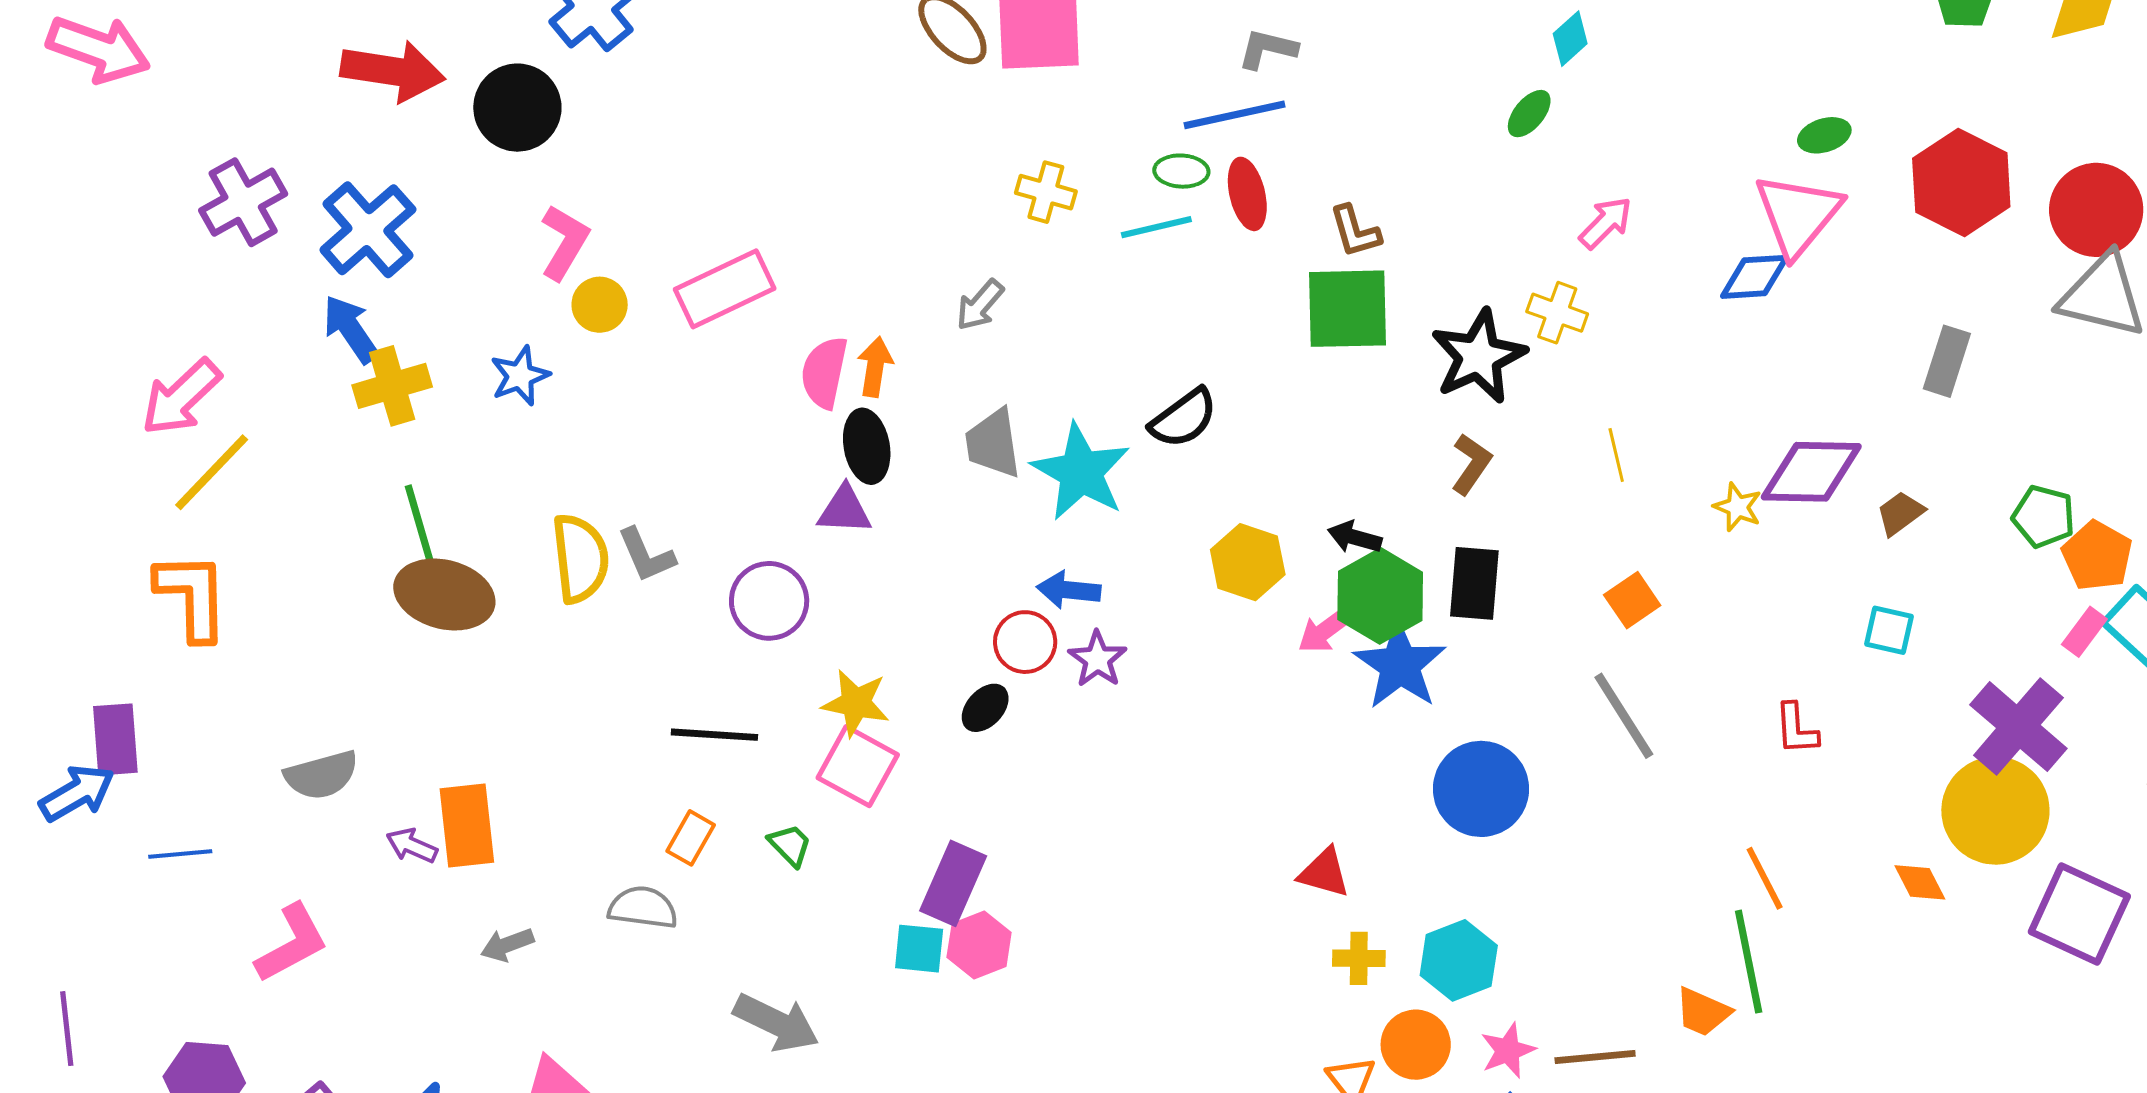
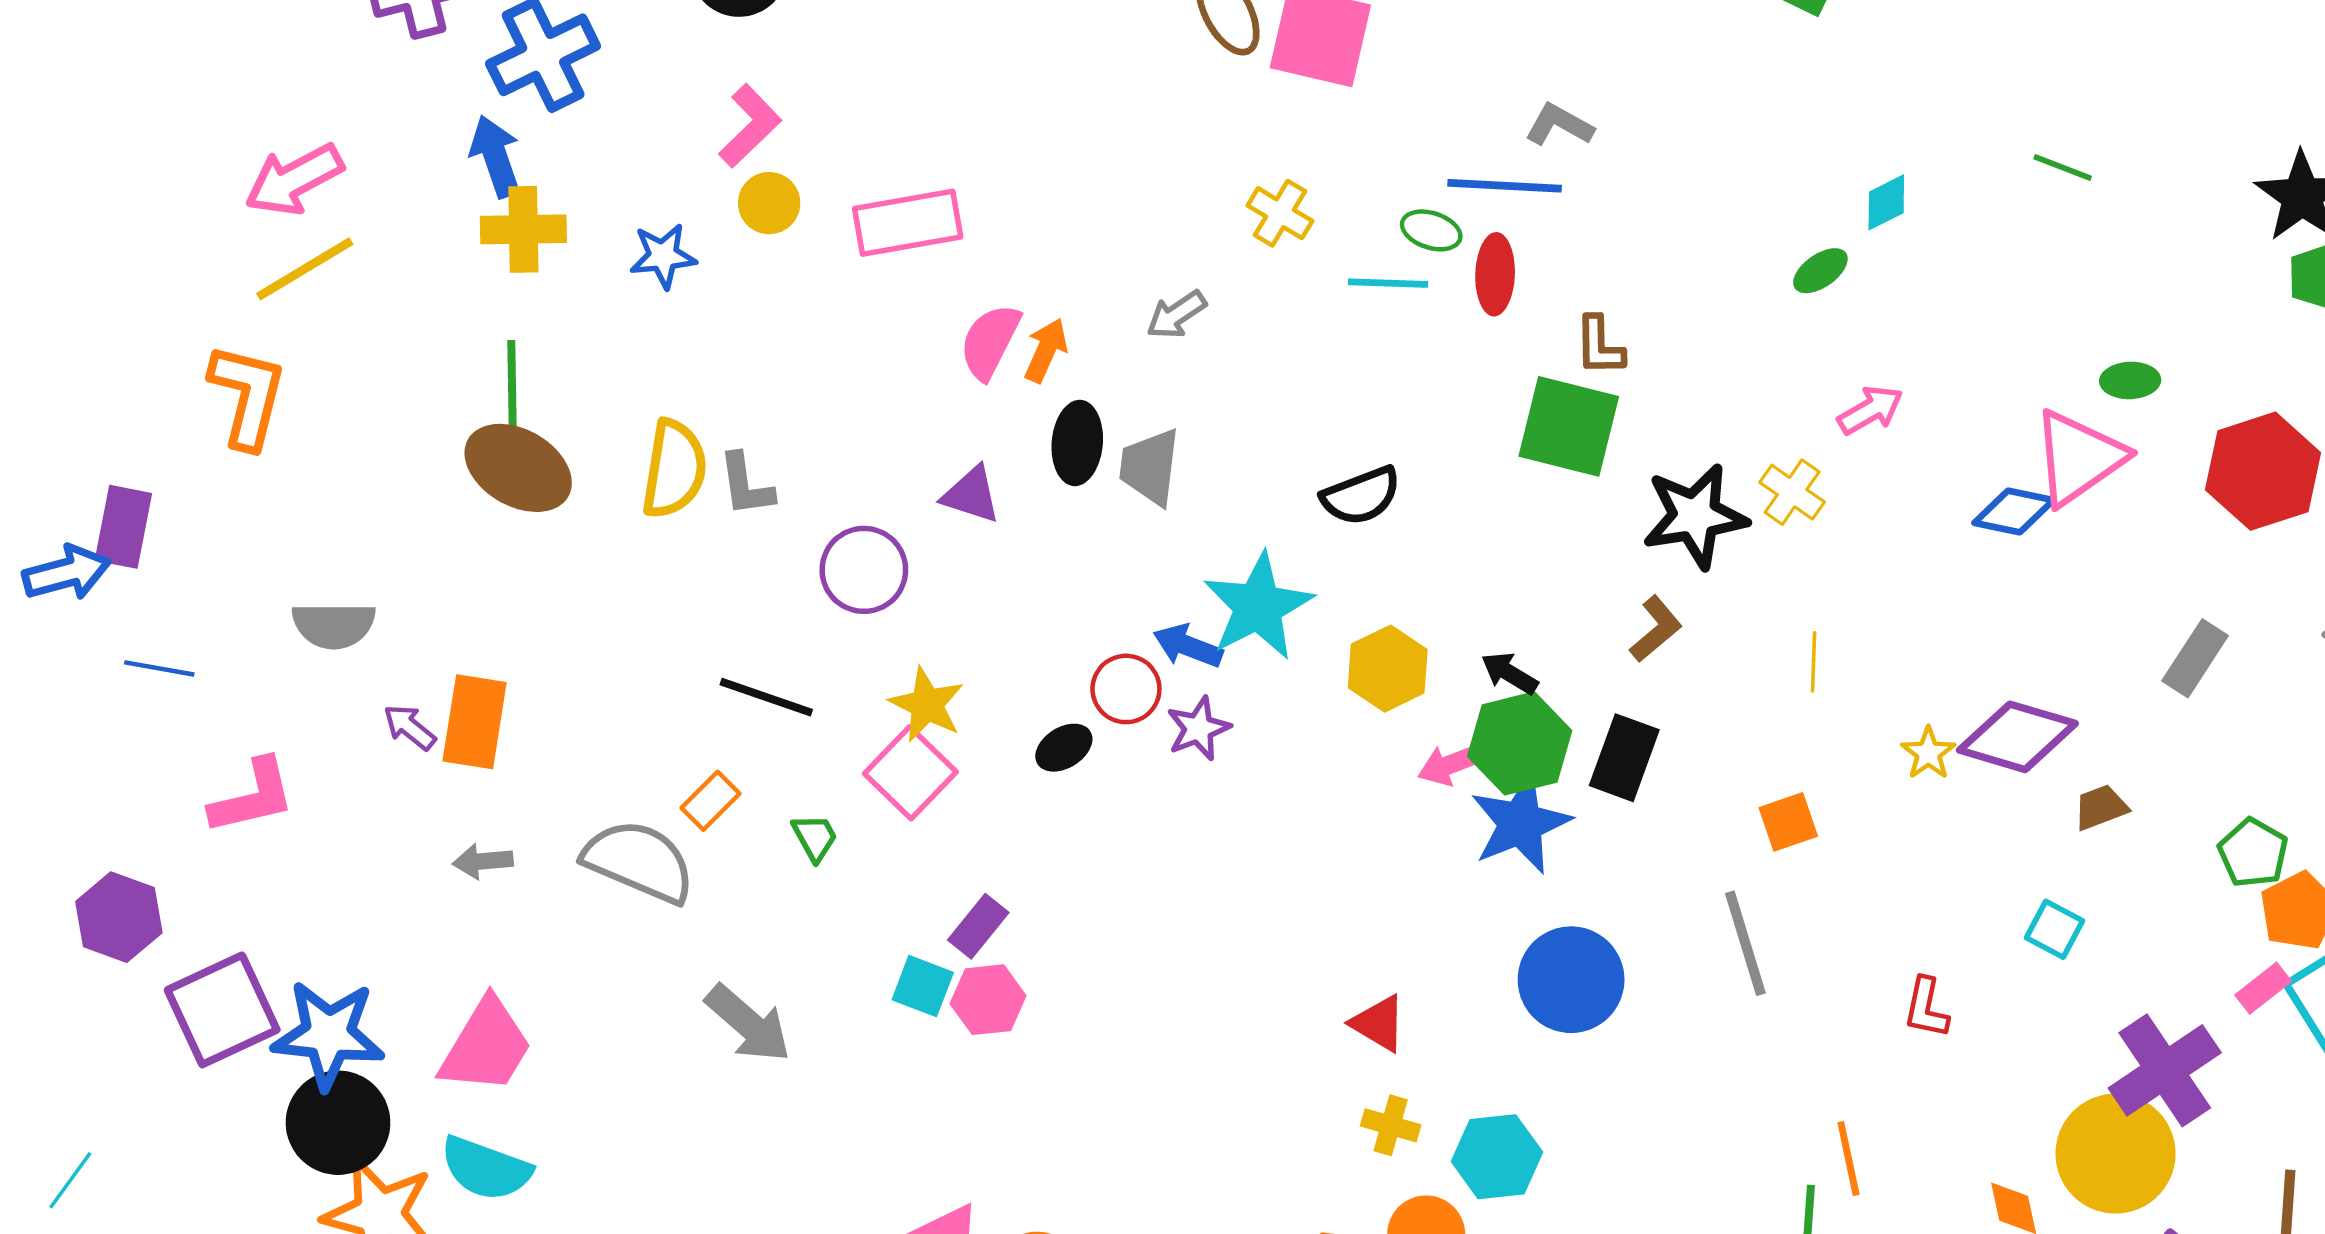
black ellipse: (867, 446) -> (1077, 443), moved
cyan star: (1081, 472) -> (1258, 606), moved
purple rectangle: (953, 883) -> (978, 926), size x0.7
gray semicircle: (643, 908) -> (639, 861), size x1.5

